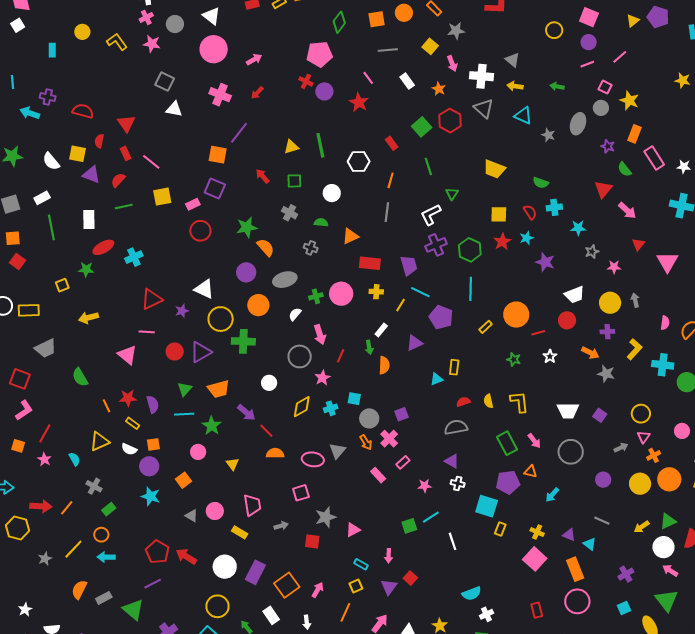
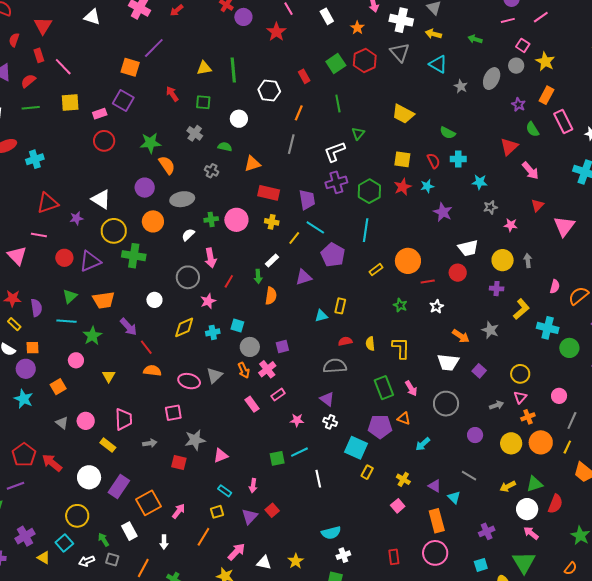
orange arrow: (590, 353) -> (461, 336), moved
pink square: (535, 559) -> (398, 506), size x0.6

